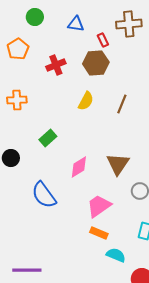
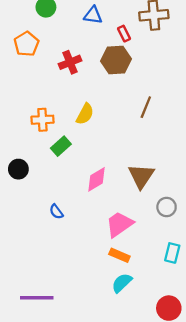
orange cross: (17, 100) -> (42, 120), moved
yellow semicircle: (86, 101) -> (85, 114), moved
blue semicircle: (44, 195) -> (56, 212), size x0.5
cyan semicircle: (116, 255) -> (122, 283), moved, turned -66

